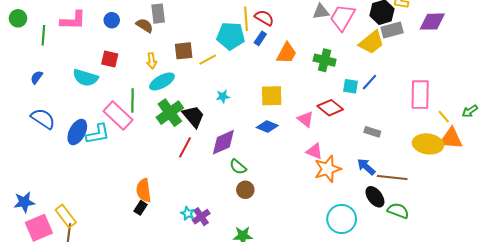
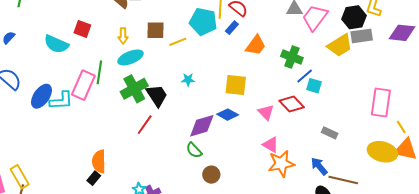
blue line: (370, 82) -> (305, 76), moved
pink rectangle: (118, 115) -> (83, 85), turned 64
purple diamond: (223, 142) -> (202, 126), moved
brown circle: (245, 190) -> (211, 175), moved

